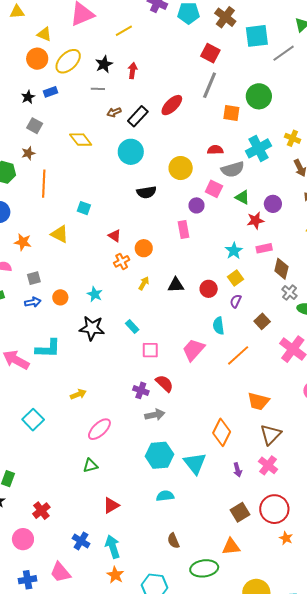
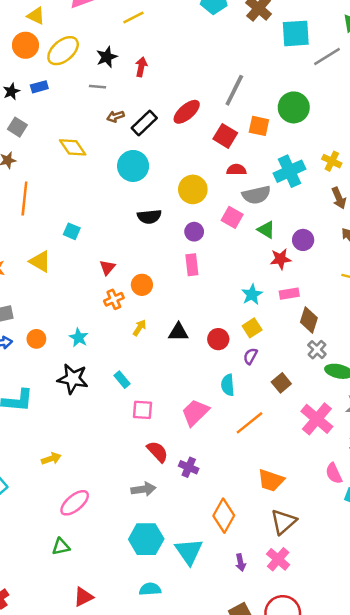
red square: (210, 53) -> (225, 136), moved
purple circle: (196, 205) -> (194, 232), moved
red triangle: (115, 236) -> (107, 267), turned 32
purple cross: (141, 390) -> (189, 467), moved

